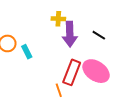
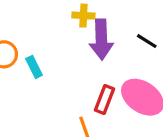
red rectangle: (72, 72) -> (104, 99), size x0.7

